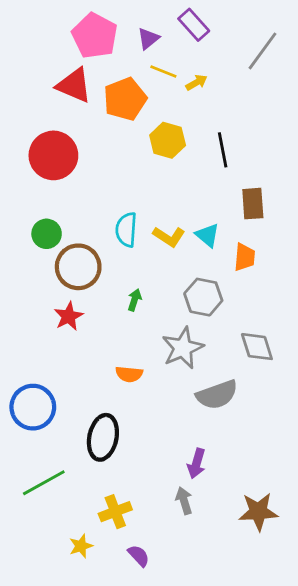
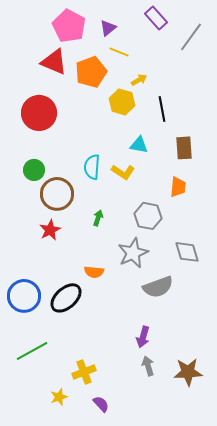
purple rectangle: (194, 25) -> (156, 18), moved
yellow arrow: (196, 83) -> (139, 80), moved
cyan triangle: (207, 235) -> (139, 145), moved, turned -30
black ellipse: (103, 437) -> (66, 298), moved, turned 36
gray arrow: (184, 501) -> (148, 366), moved

